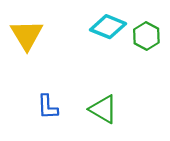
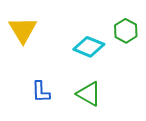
cyan diamond: (108, 27) -> (89, 47), moved

